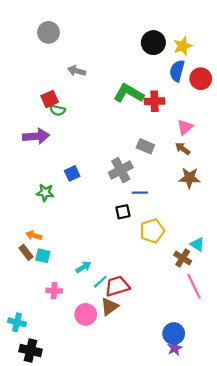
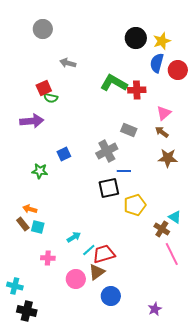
black square: (123, 212) -> (109, 188), size x1.5
blue circle: (174, 334) -> (111, 296), moved

